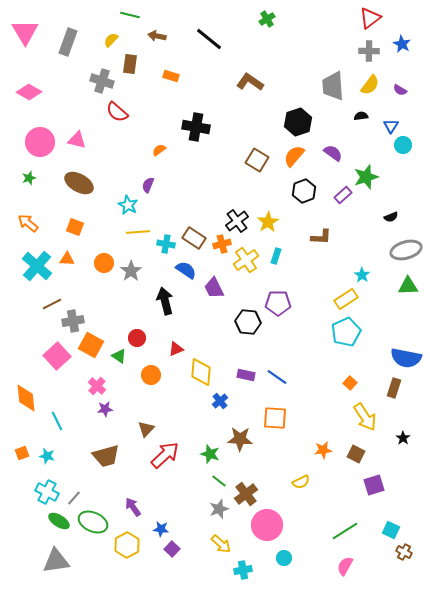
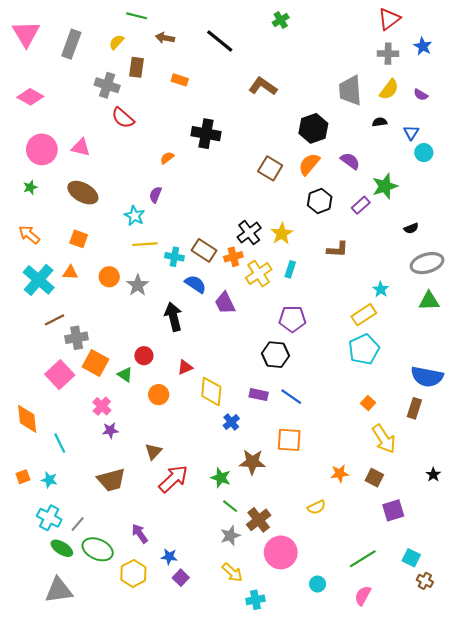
black hexagon: (248, 322) -> (275, 355), moved
black star: (403, 438) -> (433, 475), moved
cyan circle: (284, 558) -> (318, 584), moved

